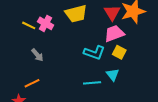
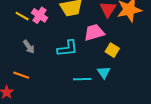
pink trapezoid: (114, 33) -> (94, 32), moved
cyan L-shape: (94, 53) -> (67, 48), moved, turned -30
orange line: (32, 83) -> (21, 75), turned 42

